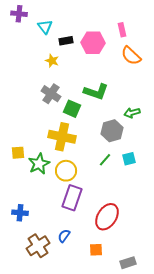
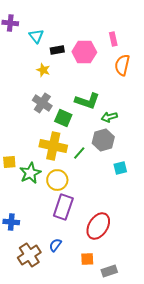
orange semicircle: (131, 56) -> (122, 65), turned 60
green arrow: (132, 113) -> (109, 117), moved
green line: (105, 160) -> (79, 153), moved
gray rectangle: (128, 263) -> (109, 271), moved

